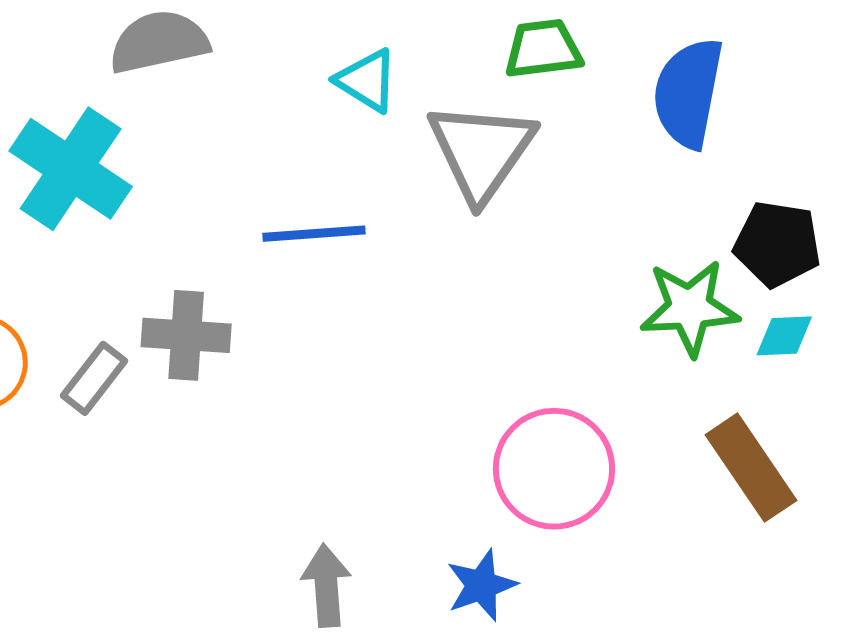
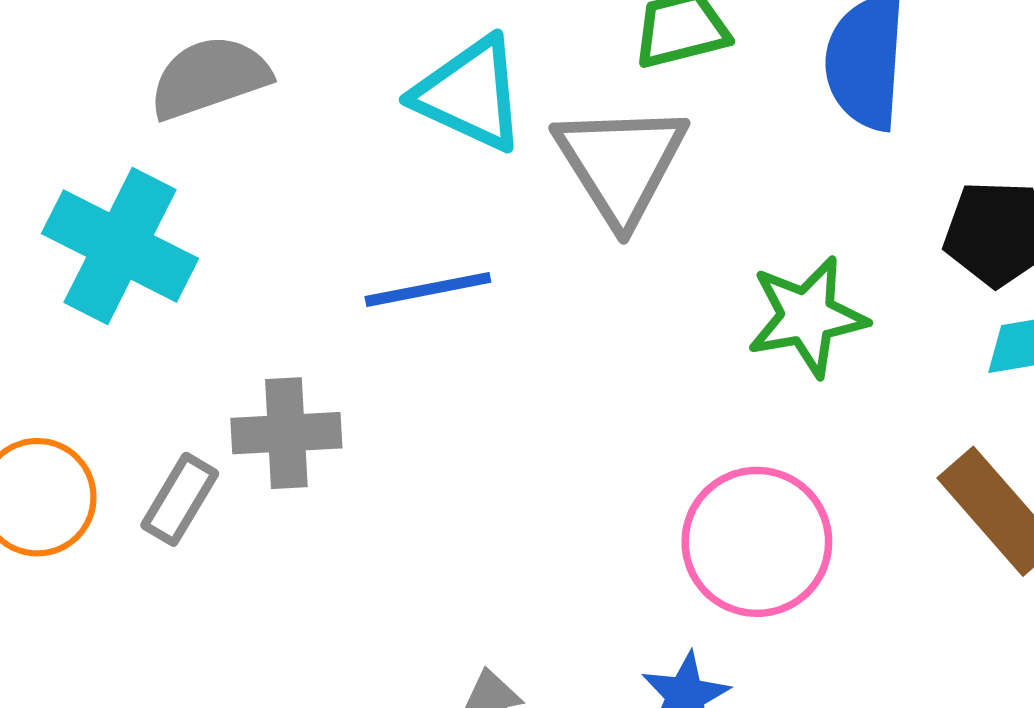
cyan triangle: (367, 81) -> (470, 94), size x1.5
green star: (690, 308) -> (807, 317), moved

